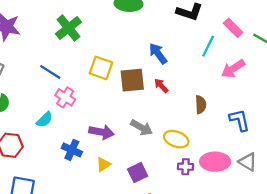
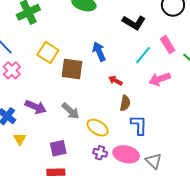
red arrow: (161, 86) -> (115, 81), moved, turned -32
blue L-shape: (239, 120) -> (139, 125), moved
yellow triangle: (103, 164) -> (20, 139), moved, turned -40

